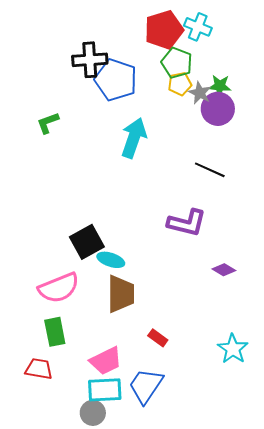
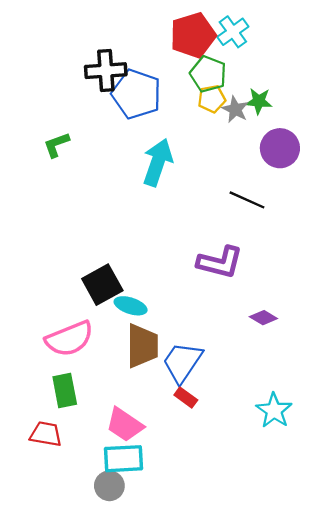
cyan cross: (198, 27) -> (233, 32), turned 32
purple circle: (218, 109) -> (280, 148), moved
pink trapezoid: (106, 361) -> (125, 425), turned 60
blue trapezoid: (146, 386) -> (182, 362), moved

